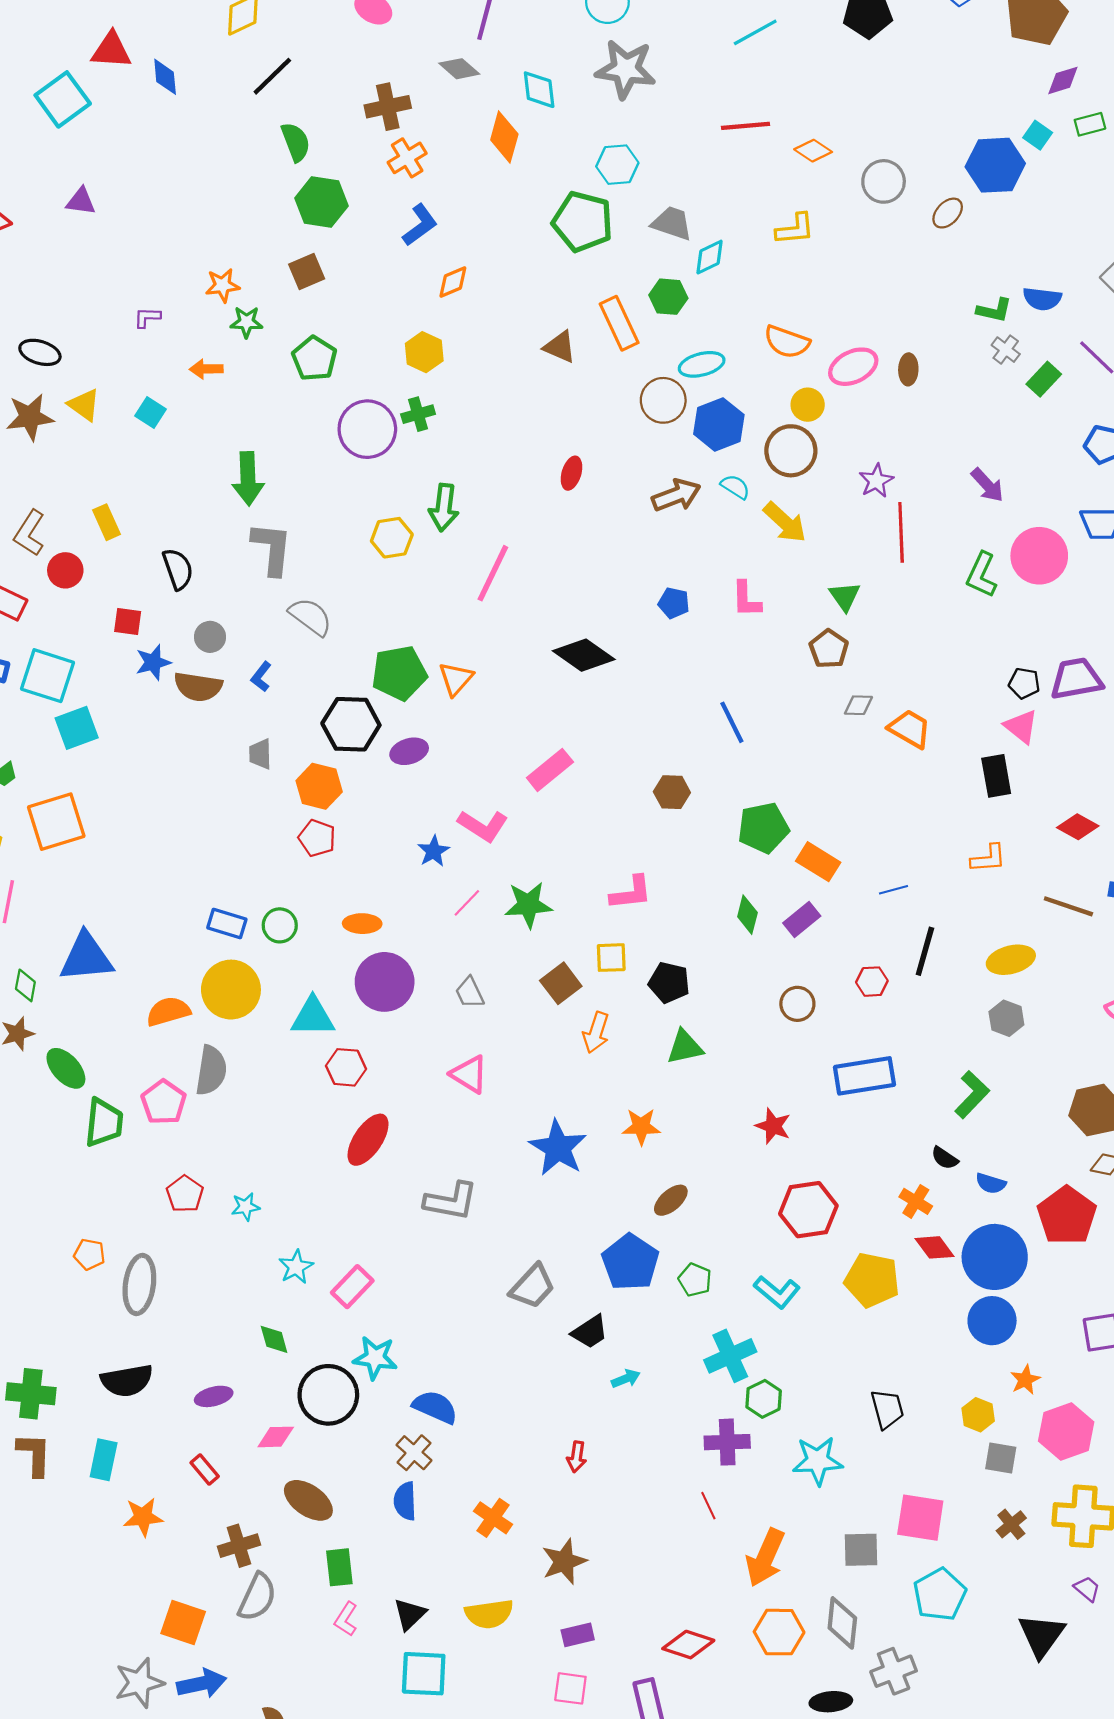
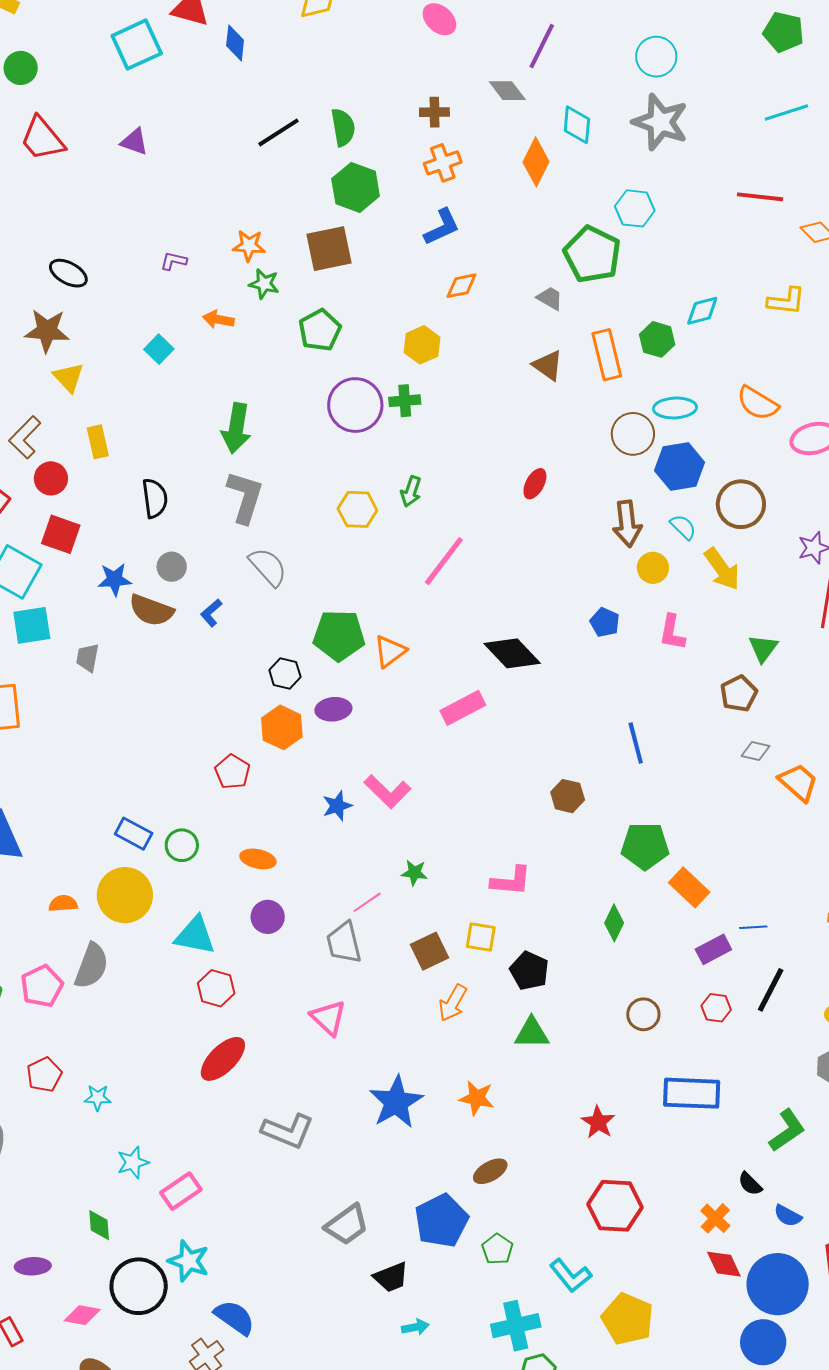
black line: (272, 76) -> (279, 132), moved
brown cross: (388, 107) -> (434, 112), size x0.7
gray trapezoid: (672, 223) -> (550, 298), moved, size x0.7
brown square: (307, 271) -> (329, 249), size x1.4
yellow triangle: (84, 405) -> (69, 377), moved
yellow circle: (808, 405) -> (653, 568), moved
brown arrow: (676, 495) -> (627, 524), turned 93
green arrow: (444, 508) -> (411, 491), size x0.7
red square: (128, 622) -> (61, 534), moved, size x1.4
black hexagon: (351, 724) -> (285, 673), size x0.6
gray trapezoid: (260, 754) -> (88, 658), moved
pink rectangle: (550, 770) -> (463, 708), moved
orange hexagon: (319, 786) -> (282, 727), moved
pink line: (467, 903) -> (367, 902), moved
green star: (528, 905) -> (414, 873), size x0.6
purple rectangle: (802, 920) -> (713, 949), moved
purple circle: (385, 982) -> (268, 917), size x0.6
gray trapezoid: (470, 993) -> (344, 943), size x1.4
orange semicircle: (168, 1011) -> (63, 904), size x0.7
yellow pentagon: (872, 1280) -> (628, 1319), moved

